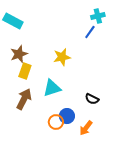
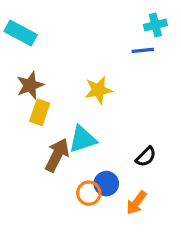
blue line: (90, 32) -> (143, 50), turned 48
brown arrow: (24, 99) -> (57, 155), moved
black semicircle: (92, 99) -> (146, 157), turned -72

